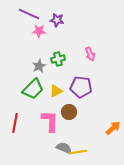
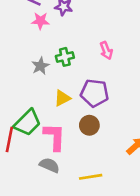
green trapezoid: (33, 89) -> (27, 123), moved
brown circle: (69, 112) -> (89, 125), moved
gray semicircle: (64, 148) -> (49, 165), moved

